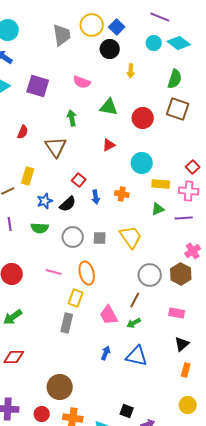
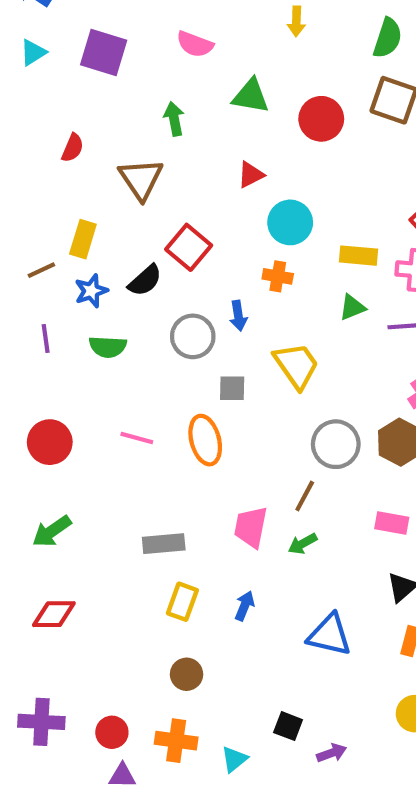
cyan circle: (142, 163) -> (290, 222), moved
red square: (79, 180) -> (189, 247), size x1.5
blue arrow: (96, 197) -> (238, 316), moved
blue star: (45, 201) -> (91, 291), moved
black semicircle: (68, 204) -> (145, 280), moved
gray circle: (73, 237) -> (193, 336), moved
gray square: (100, 238) -> (232, 388), moved
yellow rectangle: (76, 298) -> (182, 602), moved
pink trapezoid: (109, 315) -> (251, 527), turned 40
gray rectangle: (67, 323) -> (164, 544), turned 72
blue triangle: (137, 356) -> (330, 635), moved
brown circle: (60, 387) -> (187, 674), moved, size x0.6

